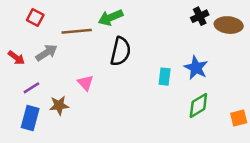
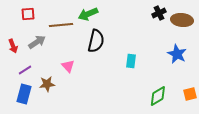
red square: (35, 17) -> (28, 14), turned -32
red arrow: (16, 58) -> (13, 46), turned 32
blue star: (196, 68) -> (177, 54), moved
green diamond: (198, 105) -> (158, 96), moved

